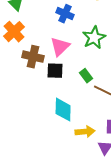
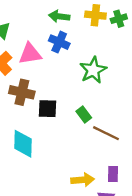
pink triangle: (60, 47) -> (30, 54), moved, turned 35
cyan diamond: (63, 110) -> (23, 144), moved

